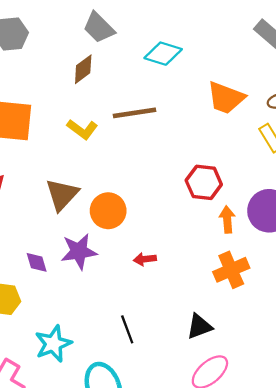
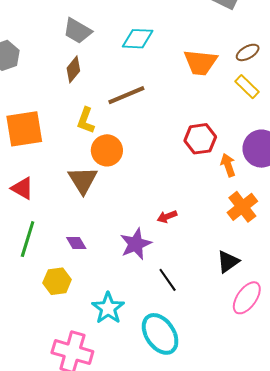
yellow L-shape: (82, 129) -> (86, 120), turned 88
orange circle: (108, 211) -> (107, 150), moved
purple star: (79, 251) -> (136, 244), moved

